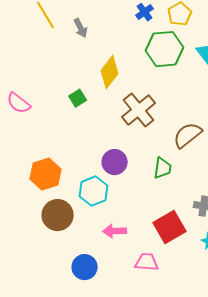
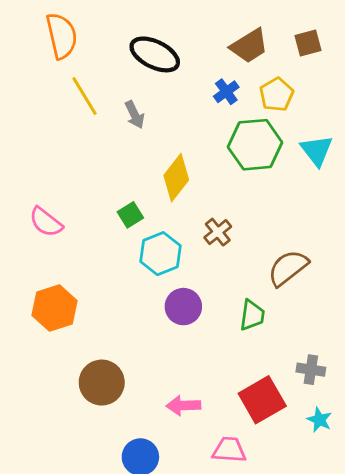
brown cross: (139, 110) -> (218, 232), size x0.6
orange hexagon: (46, 174) -> (54, 308), moved
cyan hexagon: (94, 191) -> (160, 254), moved

